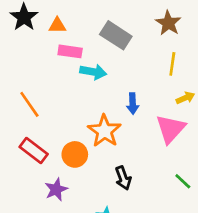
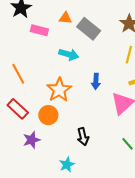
orange triangle: (57, 25) -> (65, 18), moved
pink rectangle: (70, 51) -> (39, 30), moved
orange star: (104, 131) -> (59, 90), moved

